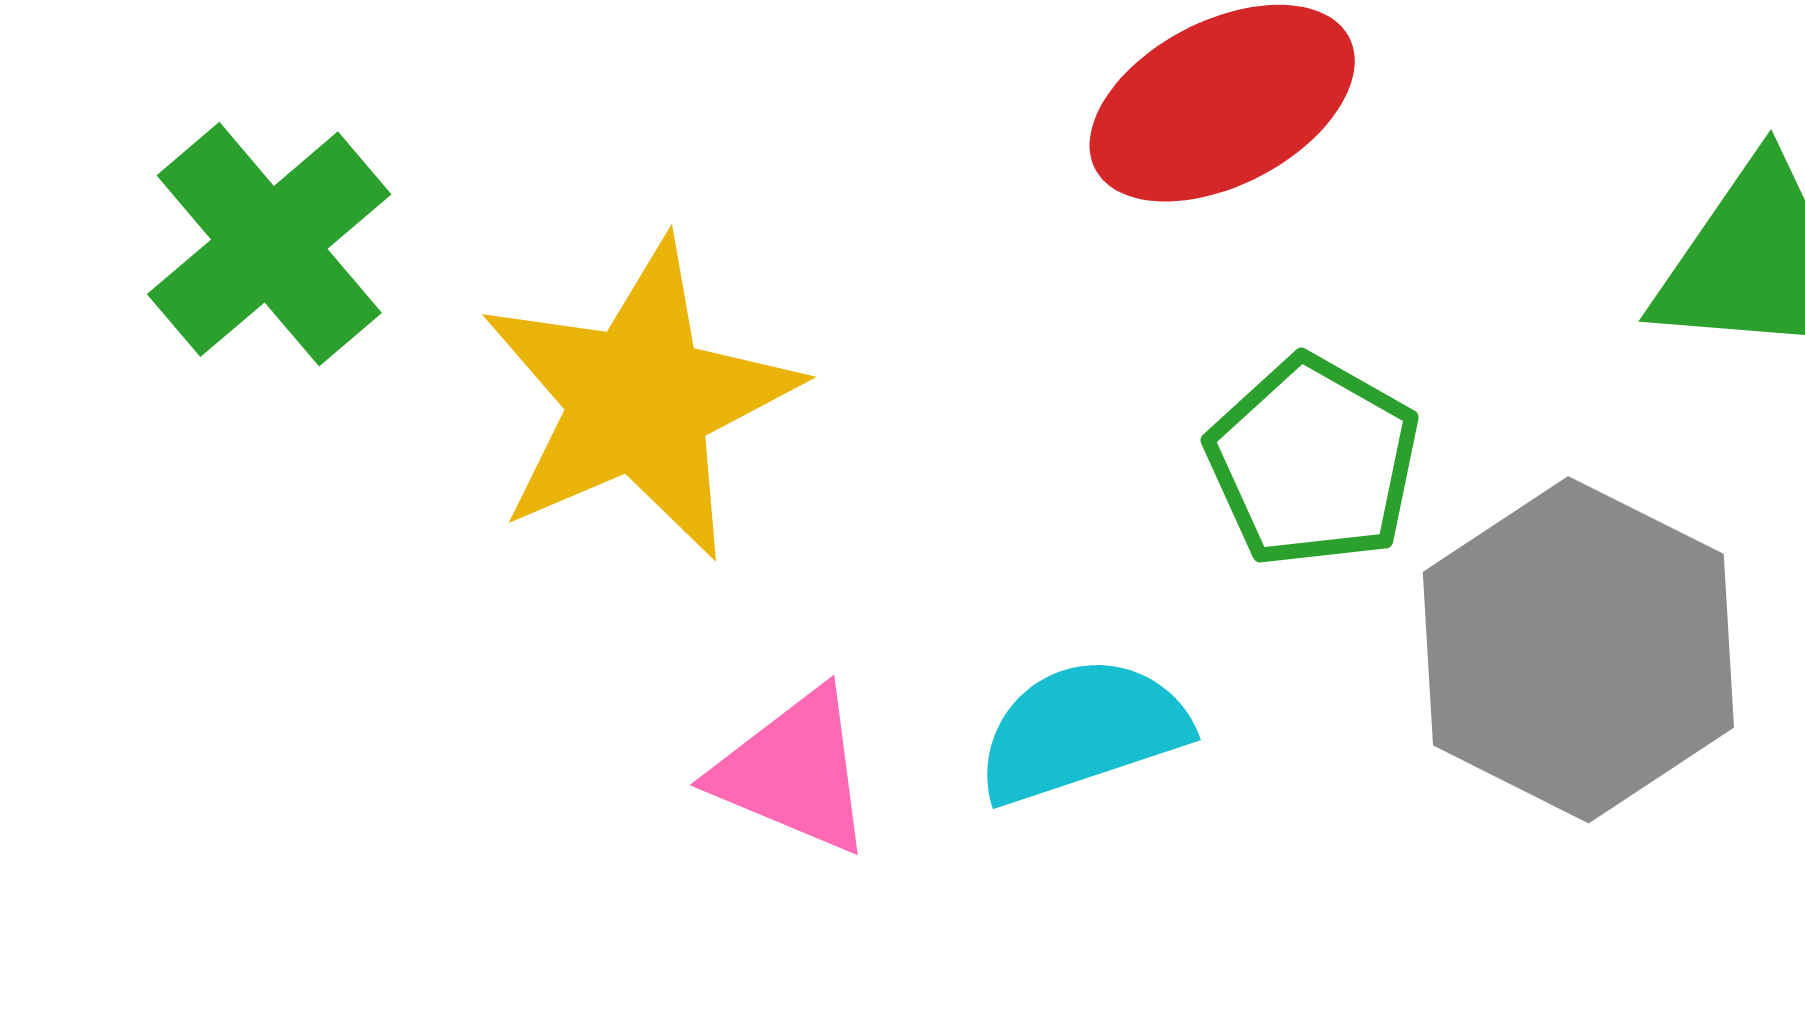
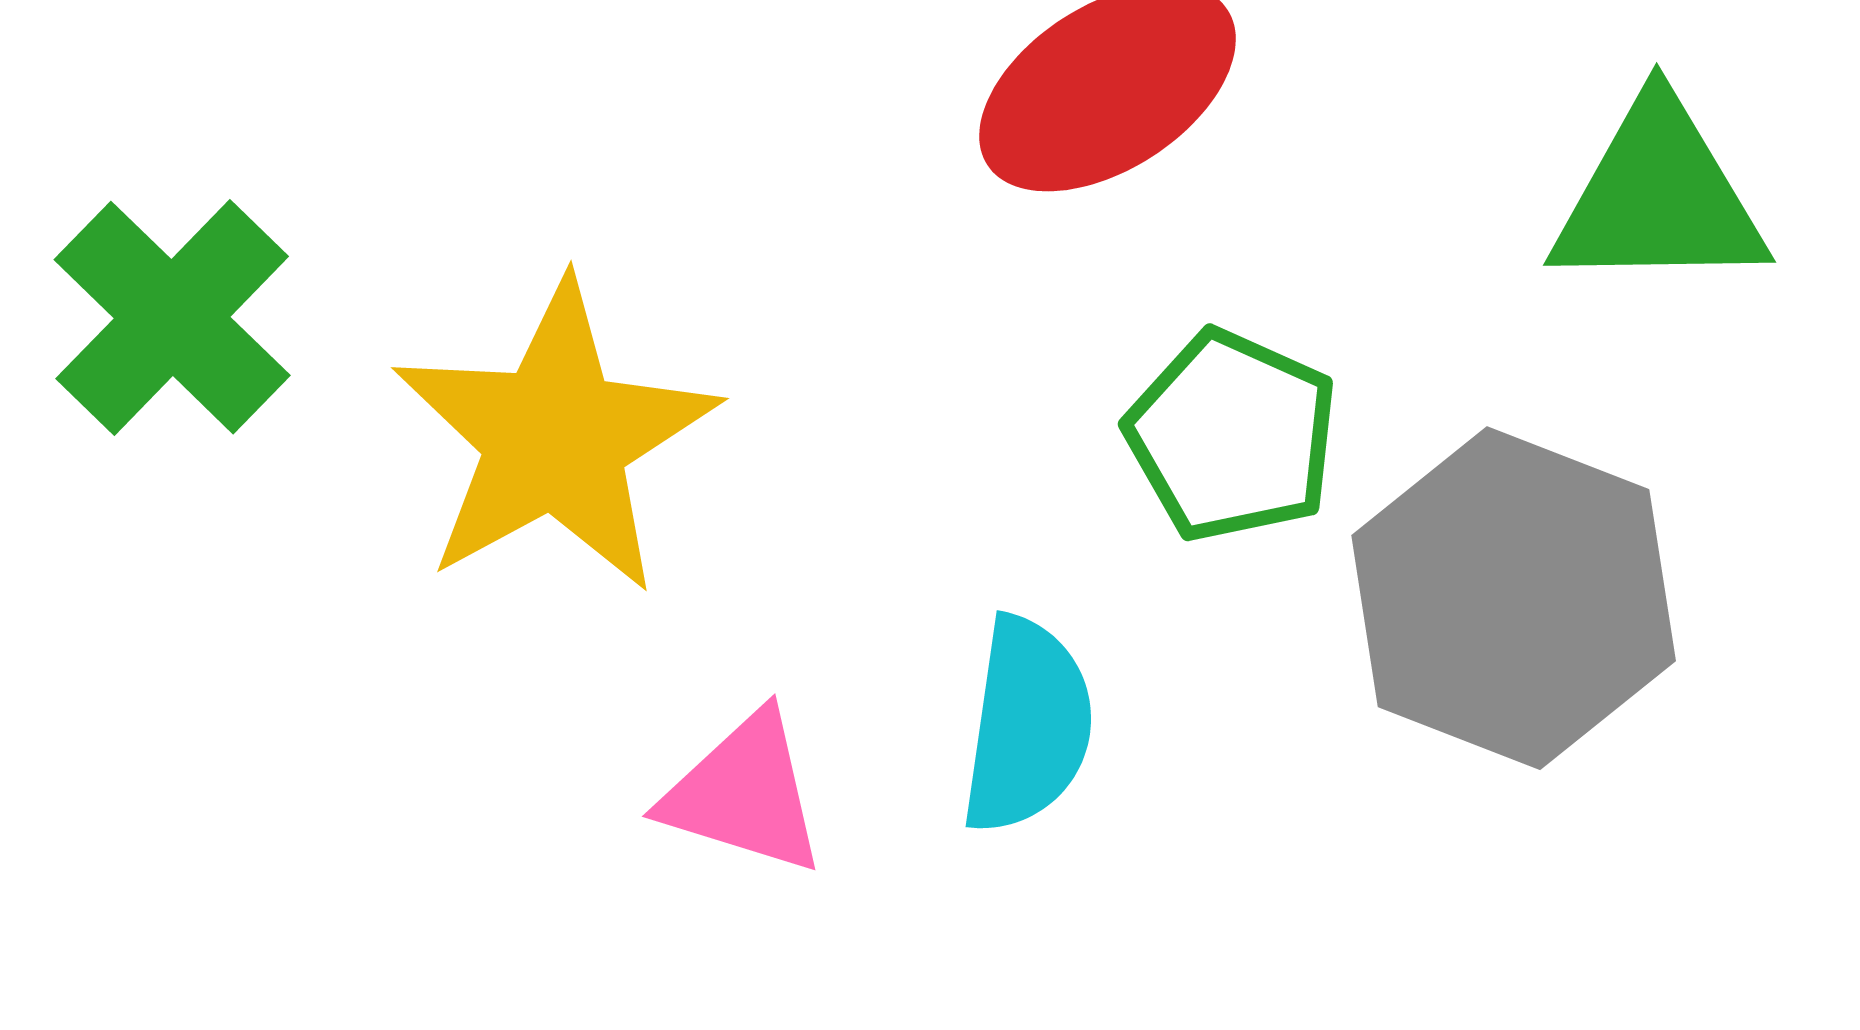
cyan semicircle: (1082, 731) -> (1027, 725), turned 122

